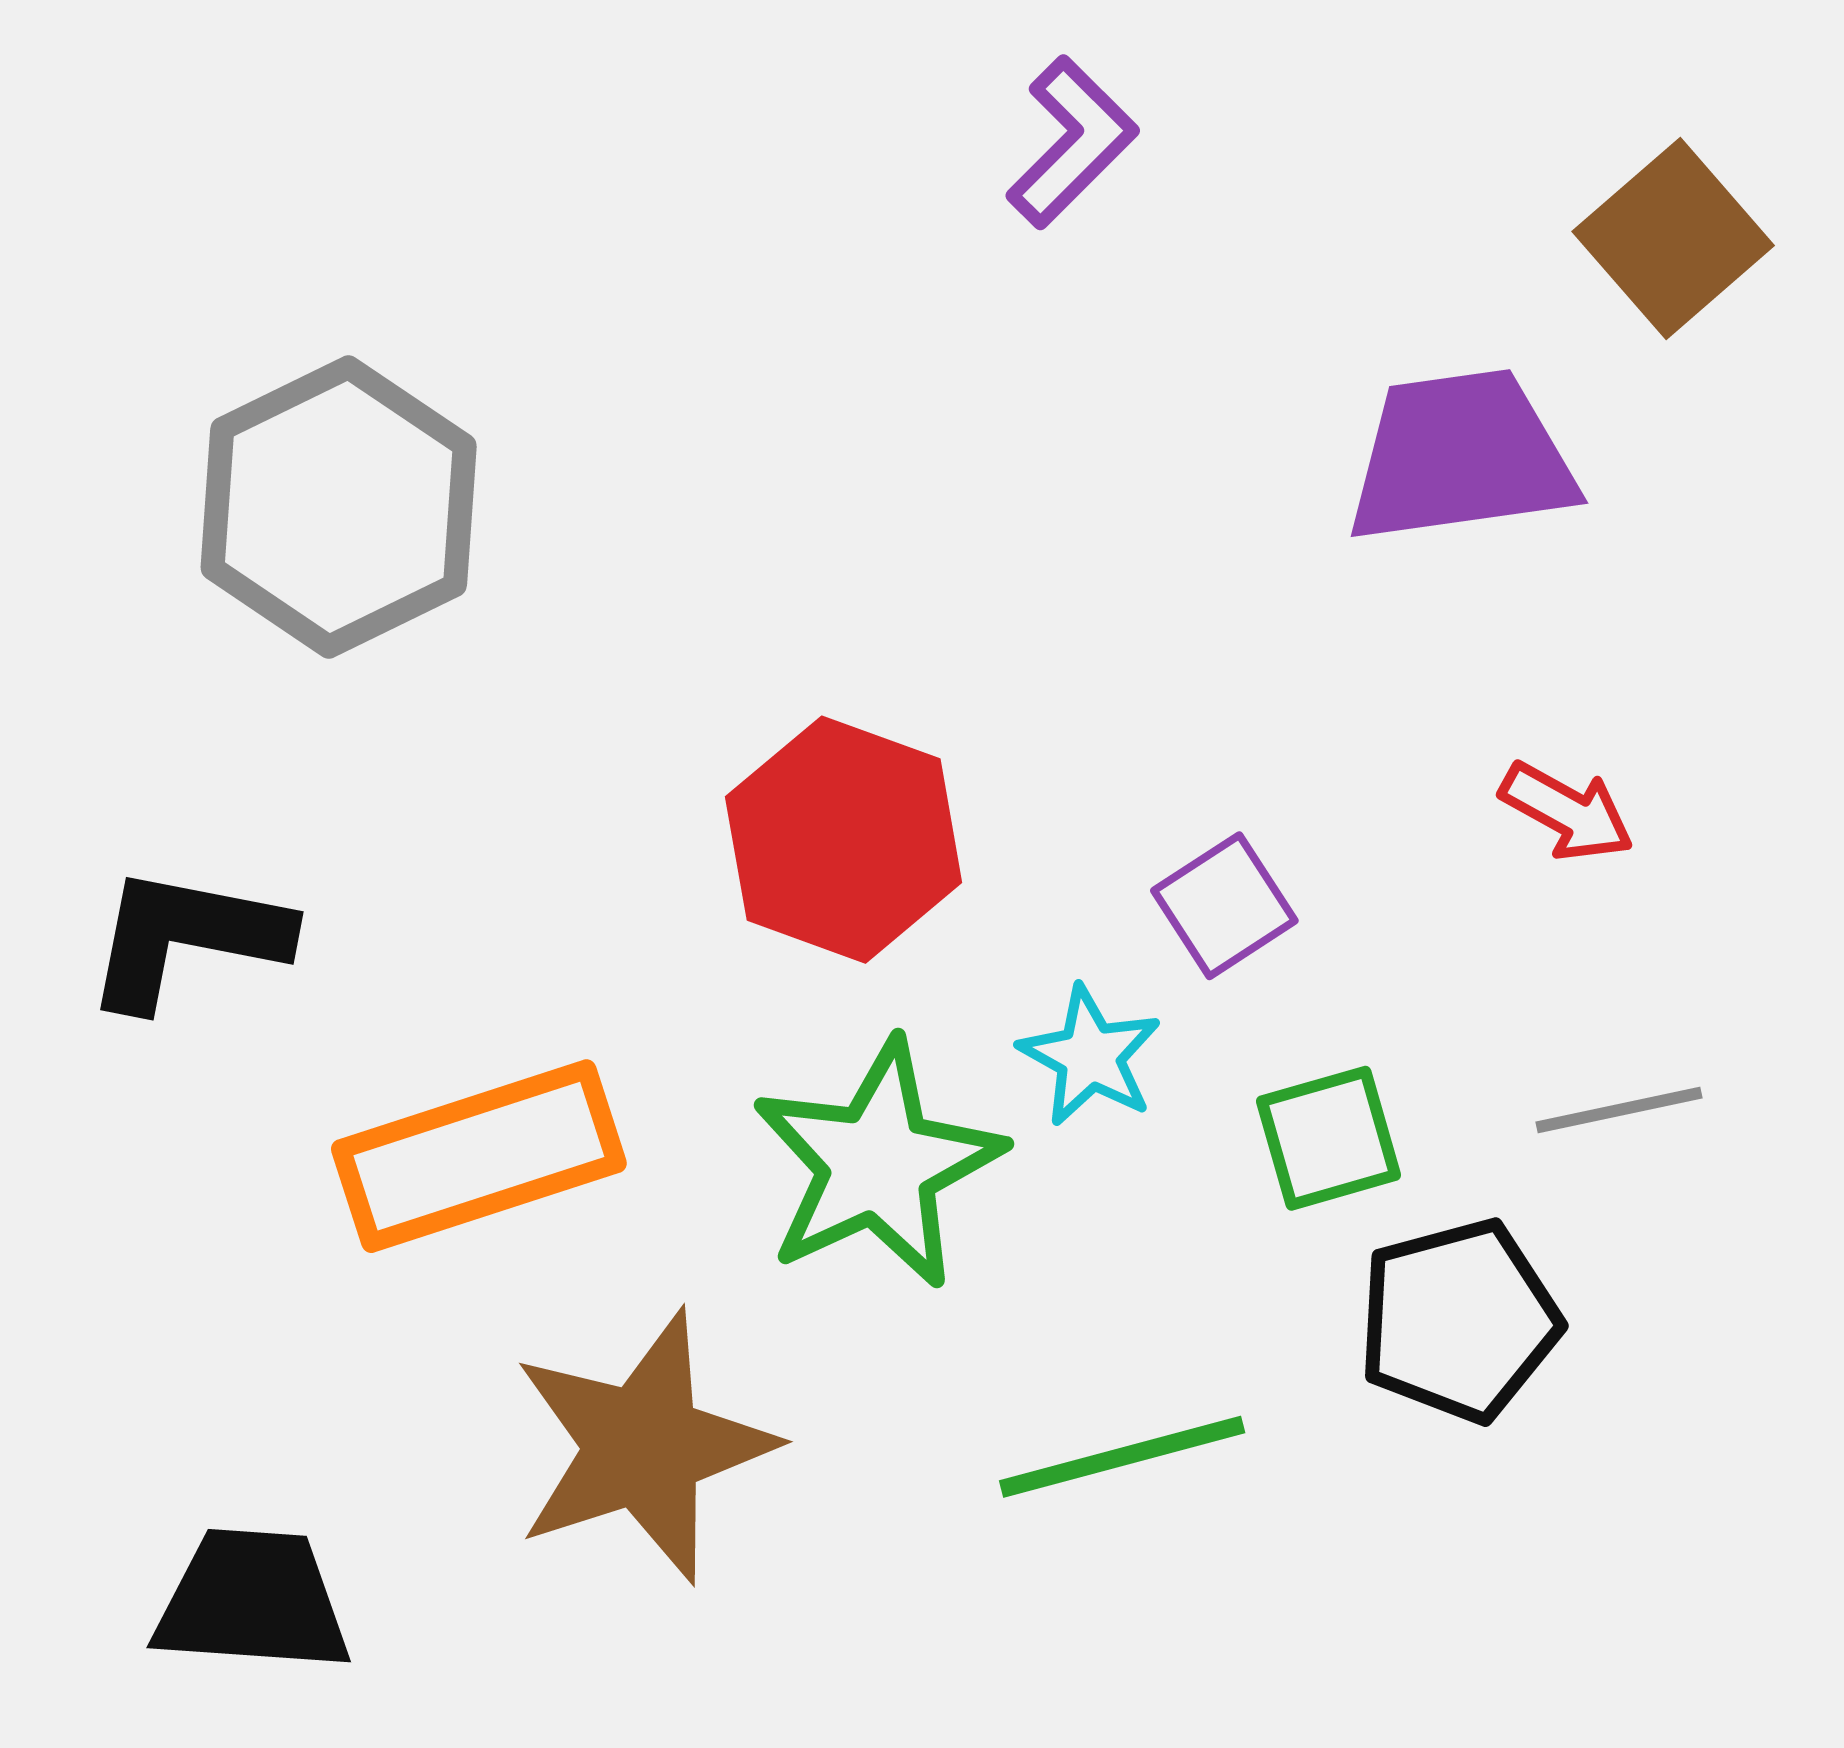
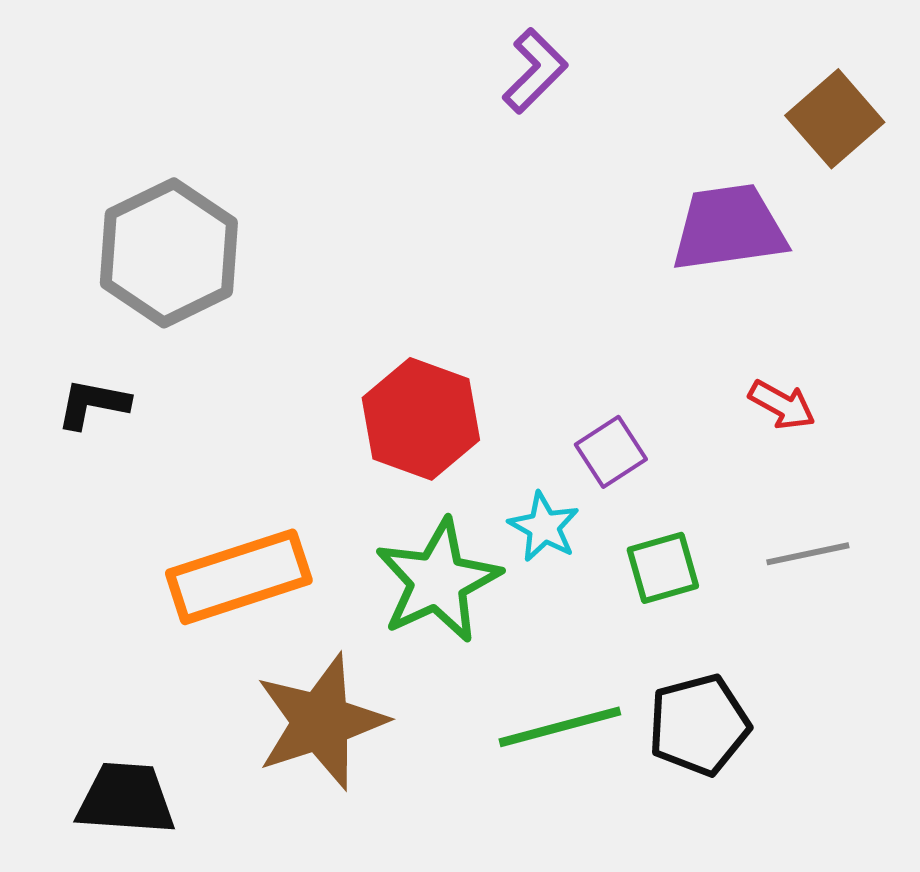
black L-shape: (186, 938) -> (93, 404), moved, size x0.7
black pentagon: (1459, 1321) -> (699, 725), moved

